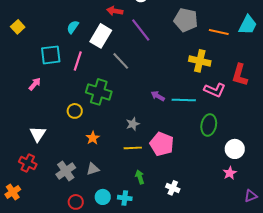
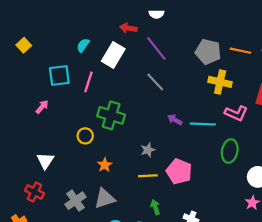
gray pentagon: (186, 20) -> (208, 52), moved
gray line: (121, 61) -> (155, 82), moved
gray triangle: (93, 169) -> (105, 198), size x1.5

